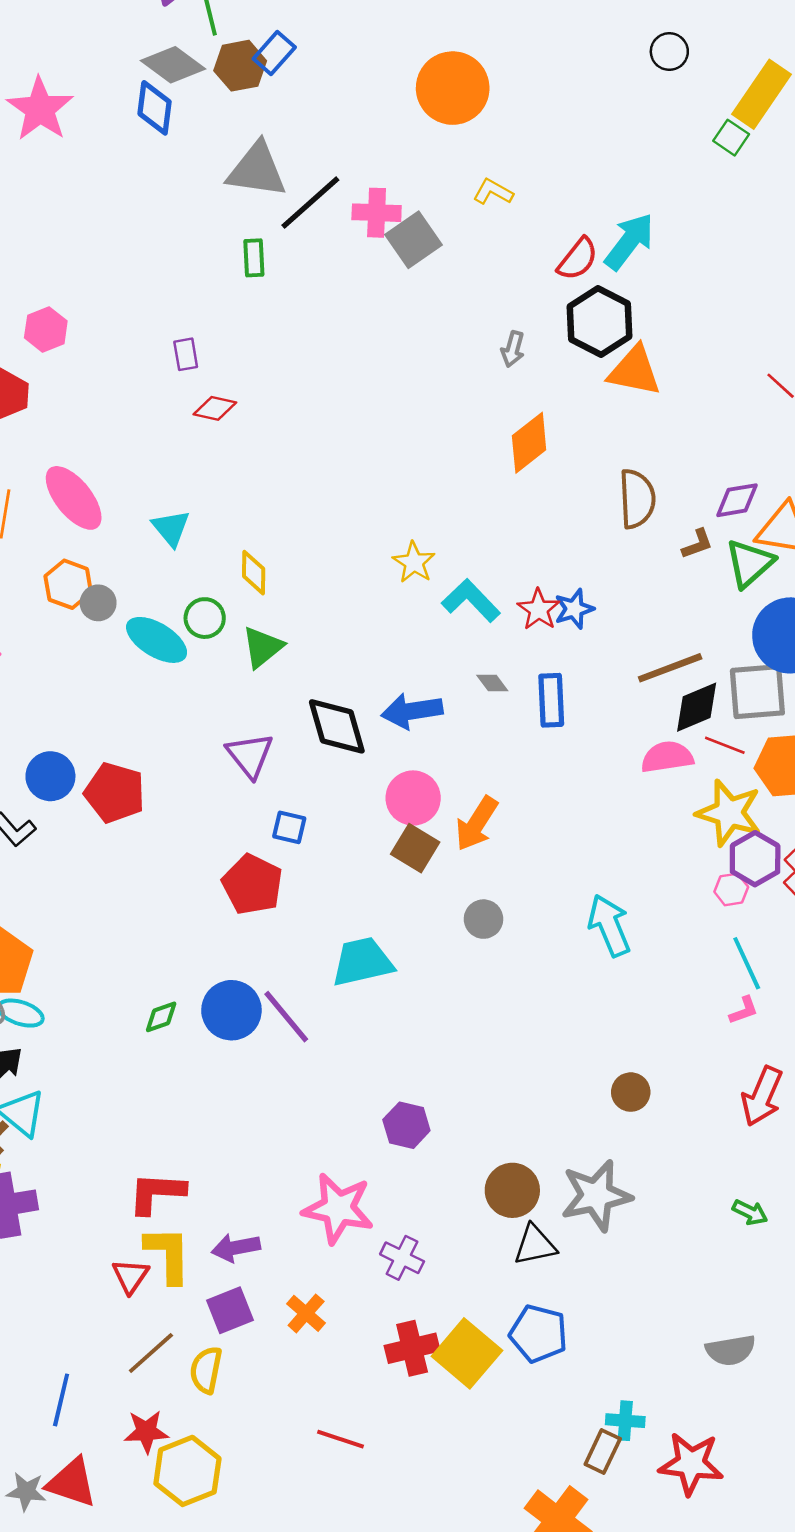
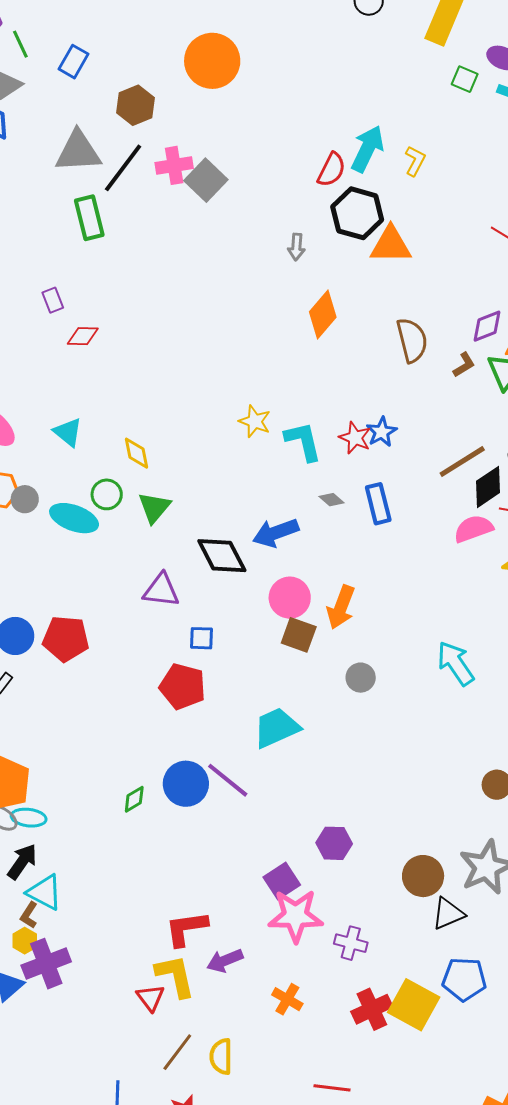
brown hexagon: (240, 66) -> (135, 105), moved
green square: (731, 138) -> (465, 79), moved
yellow L-shape: (493, 192) -> (415, 161), moved, turned 100
green rectangle: (254, 258) -> (89, 218), size x1.5
cyan L-shape: (471, 601) -> (303, 441), turned 42
purple triangle: (250, 755) -> (161, 590), turned -33
red L-shape: (157, 1193) -> (186, 928), moved
purple square: (230, 1310) -> (282, 881), moved

